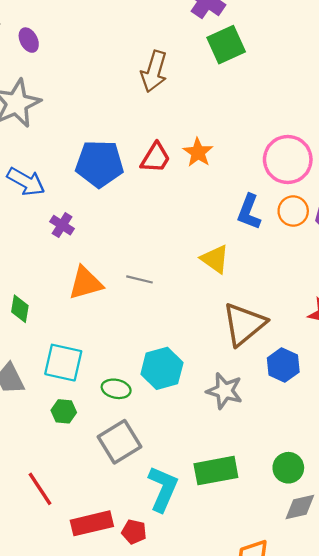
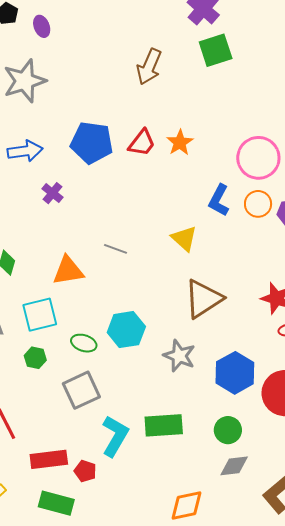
blue arrow: (26, 182) -> (25, 151), turned -44
orange triangle: (85, 283) -> (68, 271), moved
cyan square: (63, 363) -> (40, 315), turned -33
blue hexagon: (283, 365) -> (235, 373), moved, size x1.4

